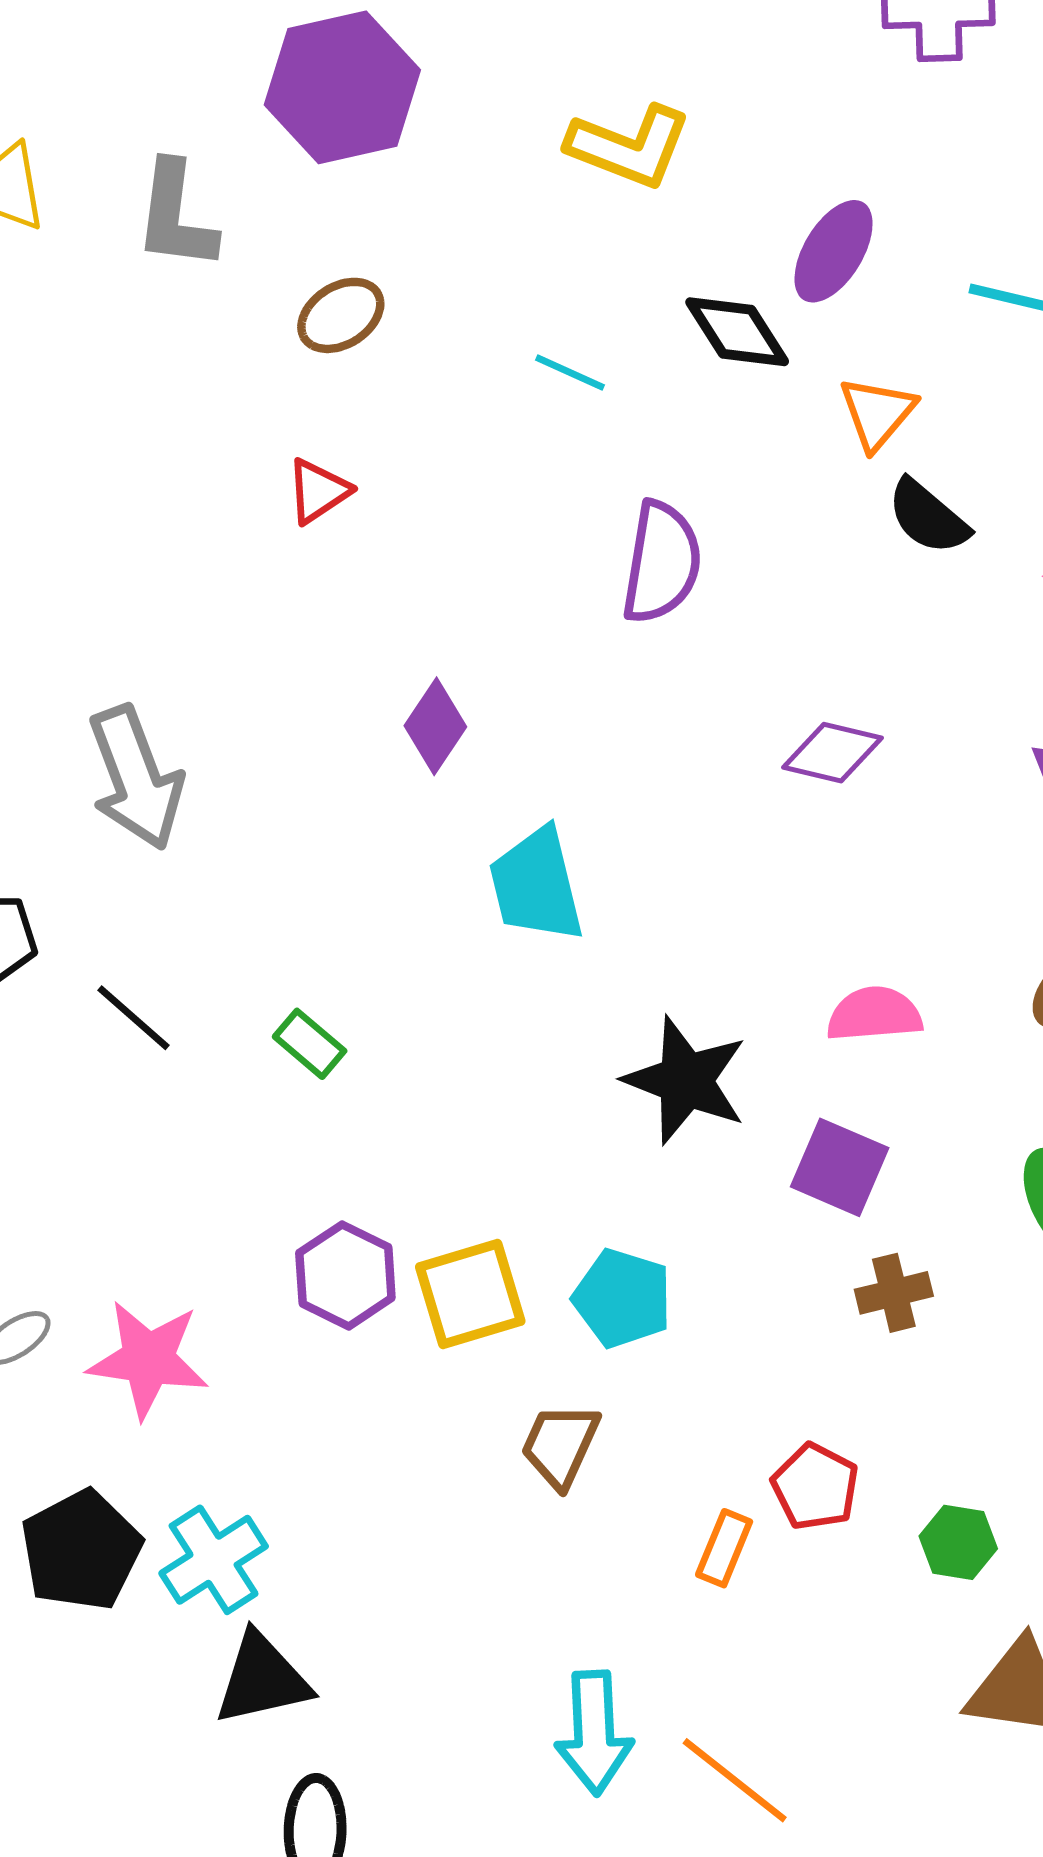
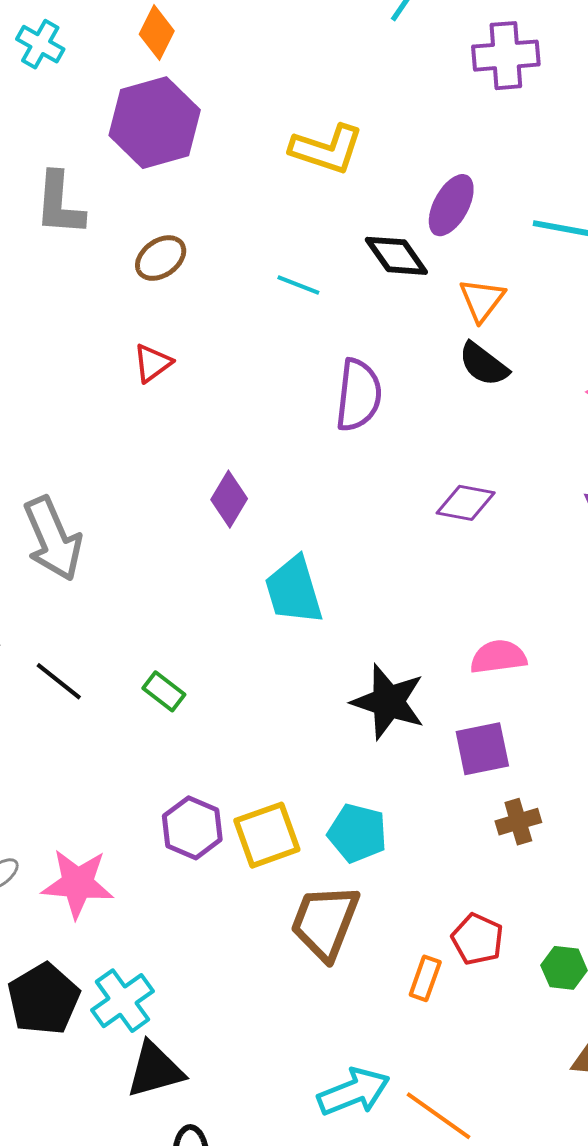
black semicircle: (928, 517) -> (483, 364), moved
purple square: (840, 1167) -> (482, 749), turned -32
brown trapezoid: (560, 1445) -> (325, 922), size x1.5
cyan arrow: (594, 1733) -> (354, 1092), turned -106

